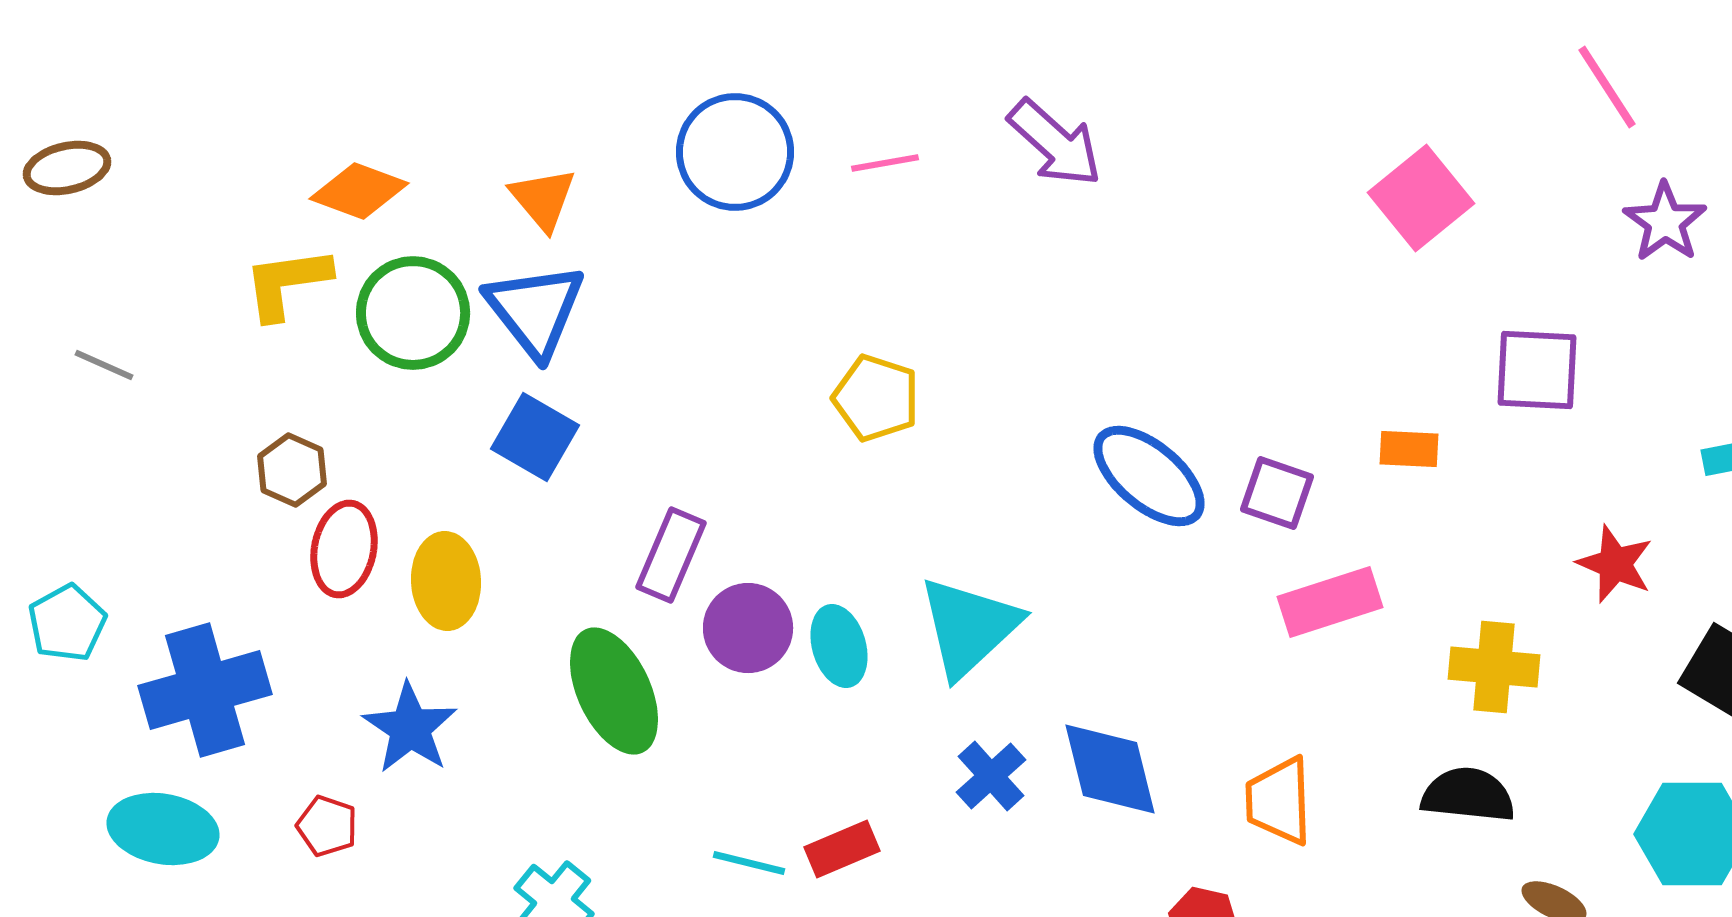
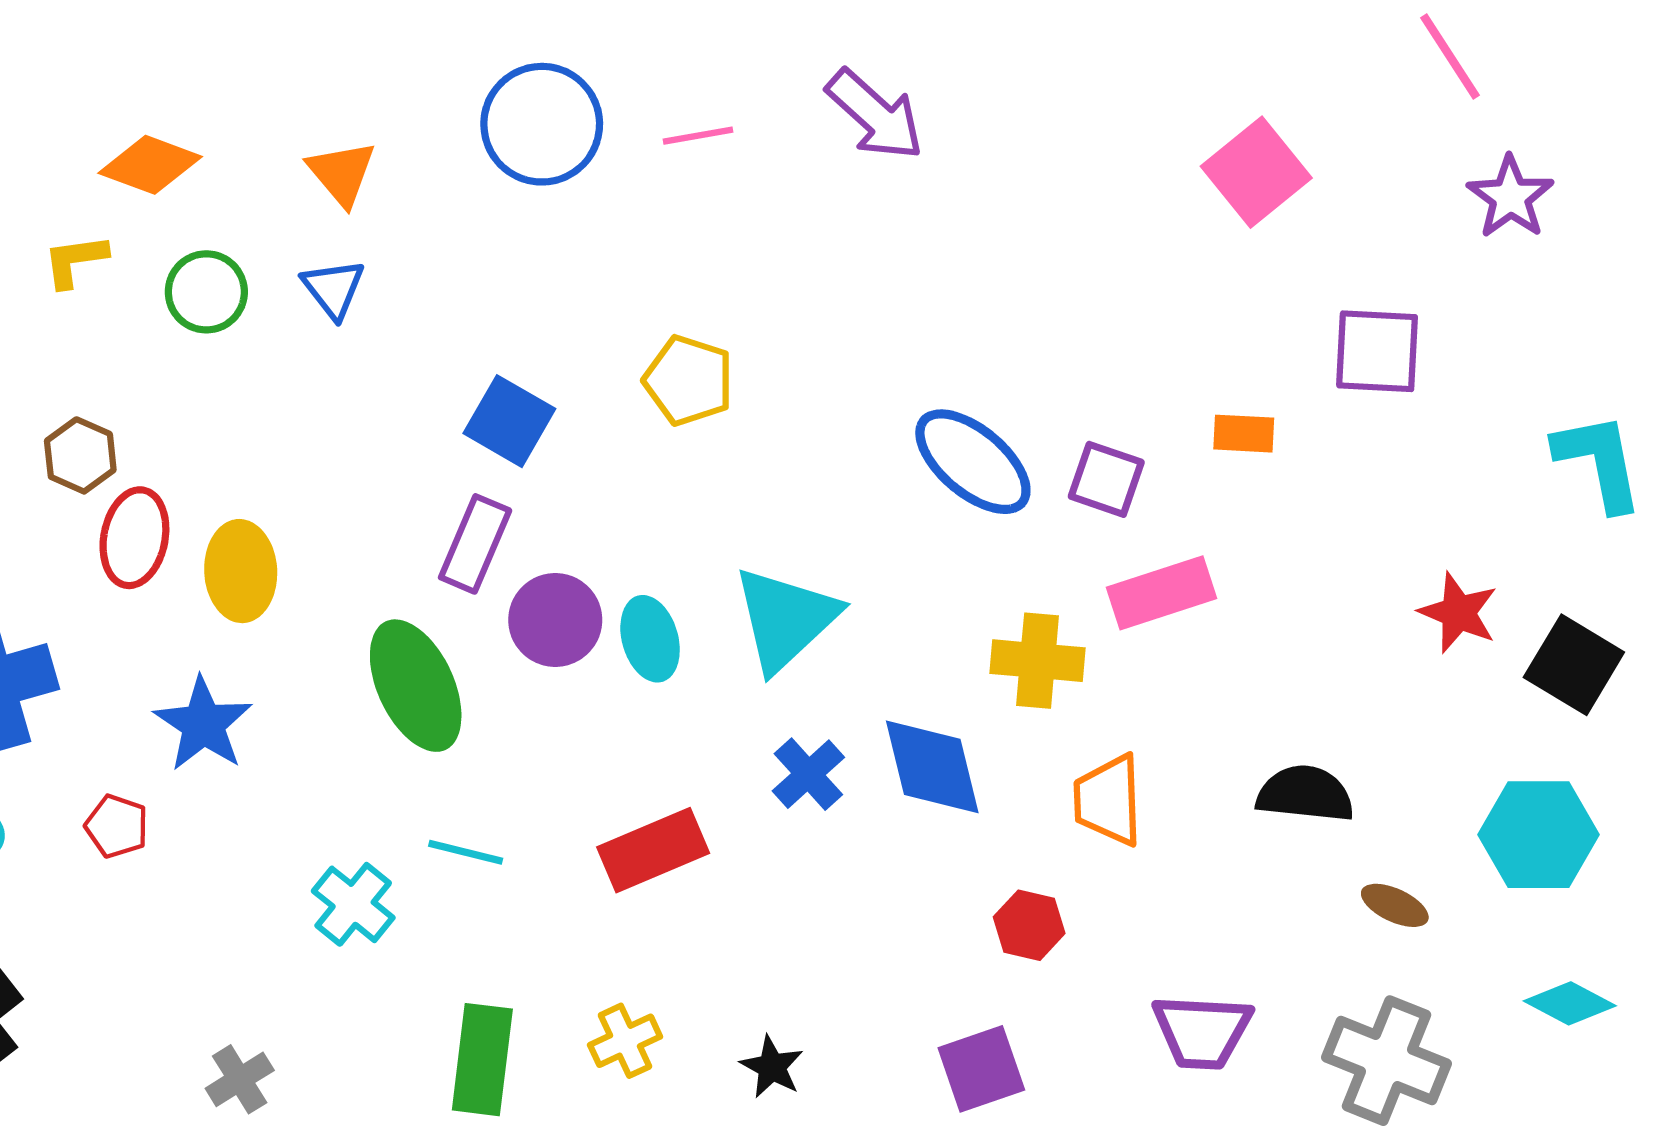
yellow L-shape: (287, 283) -> (75, 261), size x0.7
blue triangle: (535, 310) -> (333, 289), size x0.6
green circle: (413, 313) -> (206, 292), size x0.7
blue square: (535, 437) -> (509, 421), moved
red star: (1615, 564) -> (1458, 613), moved
yellow cross: (1494, 667) -> (1038, 661), moved
red rectangle: (842, 849) -> (653, 850), size x1.4
cyan line: (749, 863) -> (466, 852), moved

